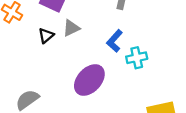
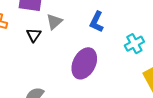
cyan cross: (137, 58) -> (134, 44), moved

